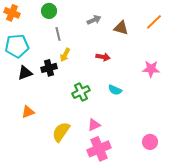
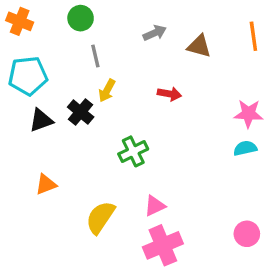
orange line: (154, 22) -> (253, 36), turned -54
black cross: (49, 68) -> (81, 112), turned -35
cyan semicircle: (115, 90) -> (245, 148), moved, turned 144

